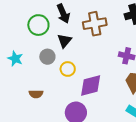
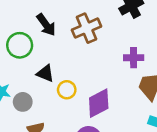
black triangle: (65, 41) -> (45, 73), moved, turned -35
gray circle: (47, 57) -> (23, 102), moved

